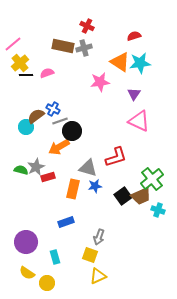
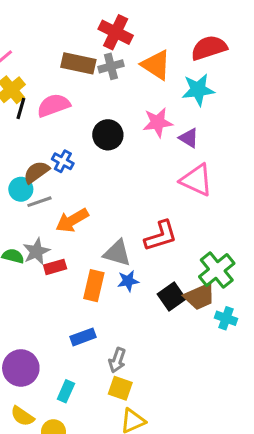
red cross: (87, 26) -> (116, 32), size x1.5
red semicircle: (134, 36) -> (209, 48), moved, size x1.6
orange triangle: (120, 62) -> (156, 65), moved
pink semicircle: (47, 73) -> (53, 105), size x1.5
black line: (26, 75) -> (21, 108), turned -72
pink star: (100, 82) -> (158, 122), moved
purple triangle: (134, 94) -> (189, 138), turned -32
gray line: (60, 121) -> (39, 202), moved
black circle: (72, 131) -> (108, 135), moved
gray arrow: (99, 237) -> (117, 360), moved
cyan rectangle: (55, 257) -> (66, 391), turned 40

